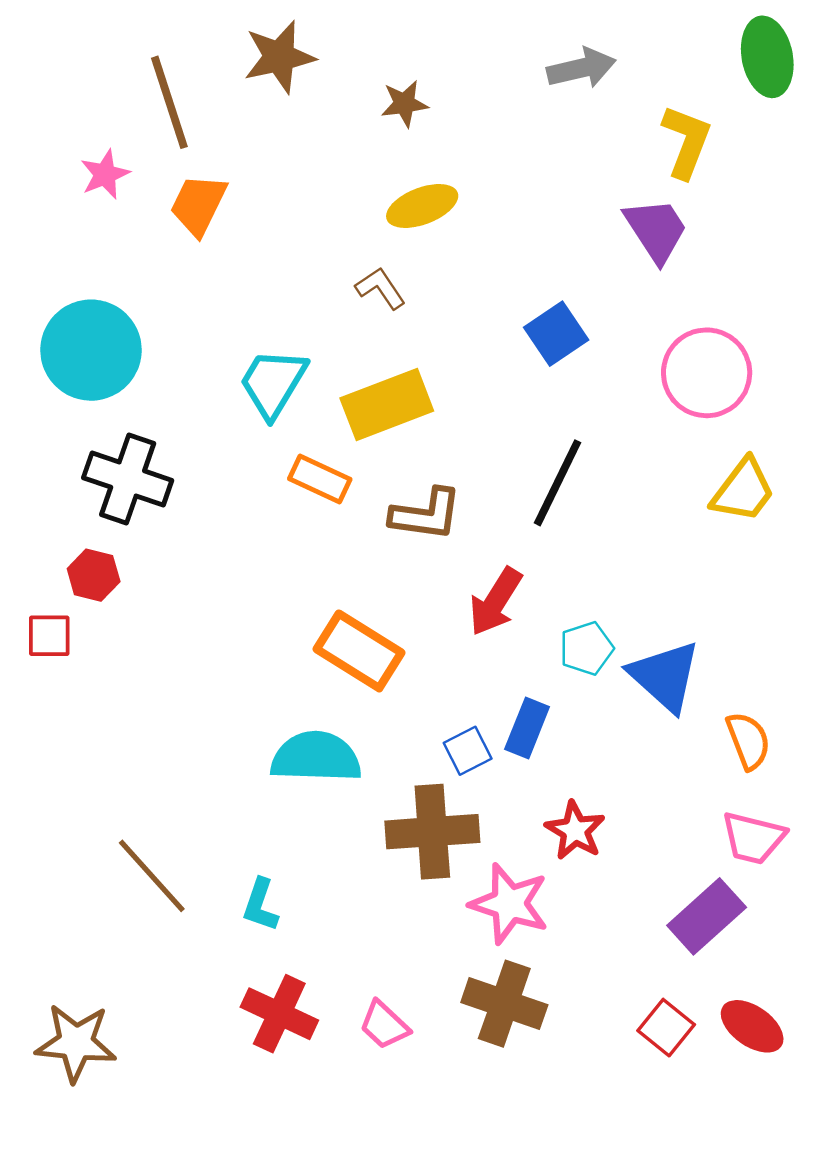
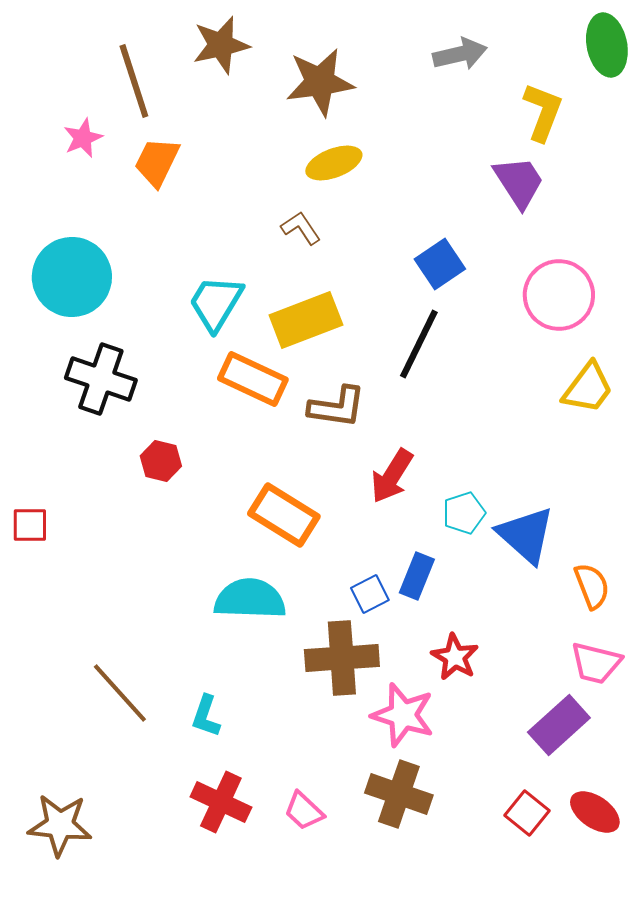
brown star: (404, 104) -> (320, 82), size x1.8
orange rectangle: (320, 479) -> (253, 379), size x1.4
black line: (557, 483) -> (419, 344), moved
red hexagon: (94, 575) -> (161, 461), moved
red square: (49, 636) -> (30, 525), moved

